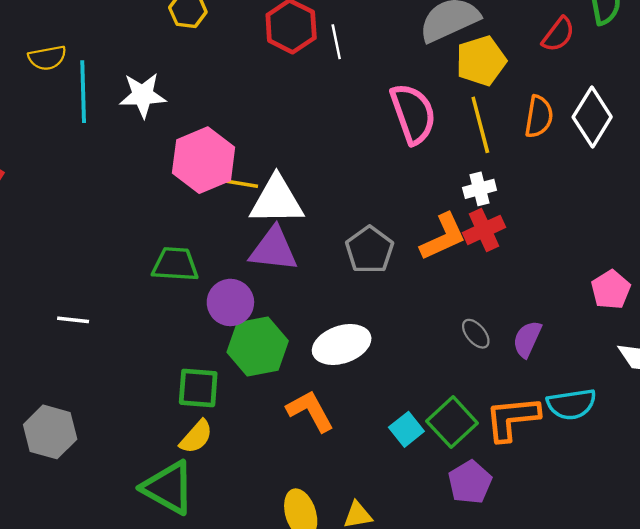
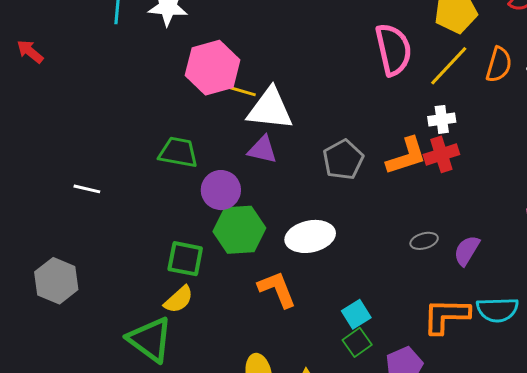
yellow line: (480, 125) -> (449, 66), turned 51
purple triangle: (274, 249) -> (262, 150), size x0.7
gray ellipse: (476, 334) -> (424, 241), turned -72
green square: (452, 422) -> (357, 342), moved, size x0.7

